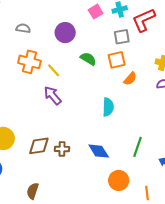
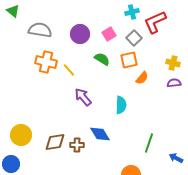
pink square: (96, 12) -> (109, 34), moved
gray semicircle: (23, 28) -> (40, 30), size x1.6
gray square: (122, 37) -> (134, 38), turned -35
purple arrow: (53, 95) -> (83, 97), moved
blue diamond: (99, 151) -> (100, 134), moved

